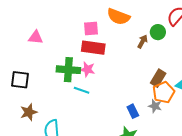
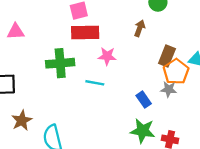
brown arrow: (143, 42) -> (140, 28), moved
pink star: (87, 69) -> (107, 56), moved
cyan line: (82, 90) -> (95, 83), moved

